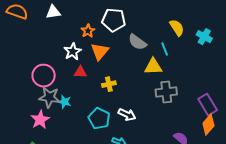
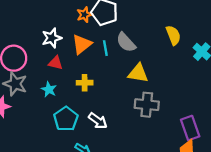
orange star: (88, 31) -> (84, 15), moved
cyan line: (165, 49) -> (105, 48), moved
cyan star: (64, 102) -> (49, 89), moved

